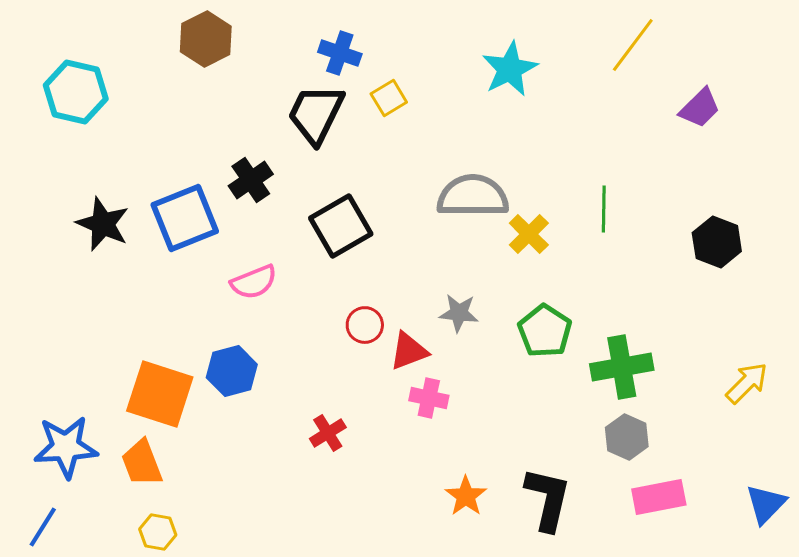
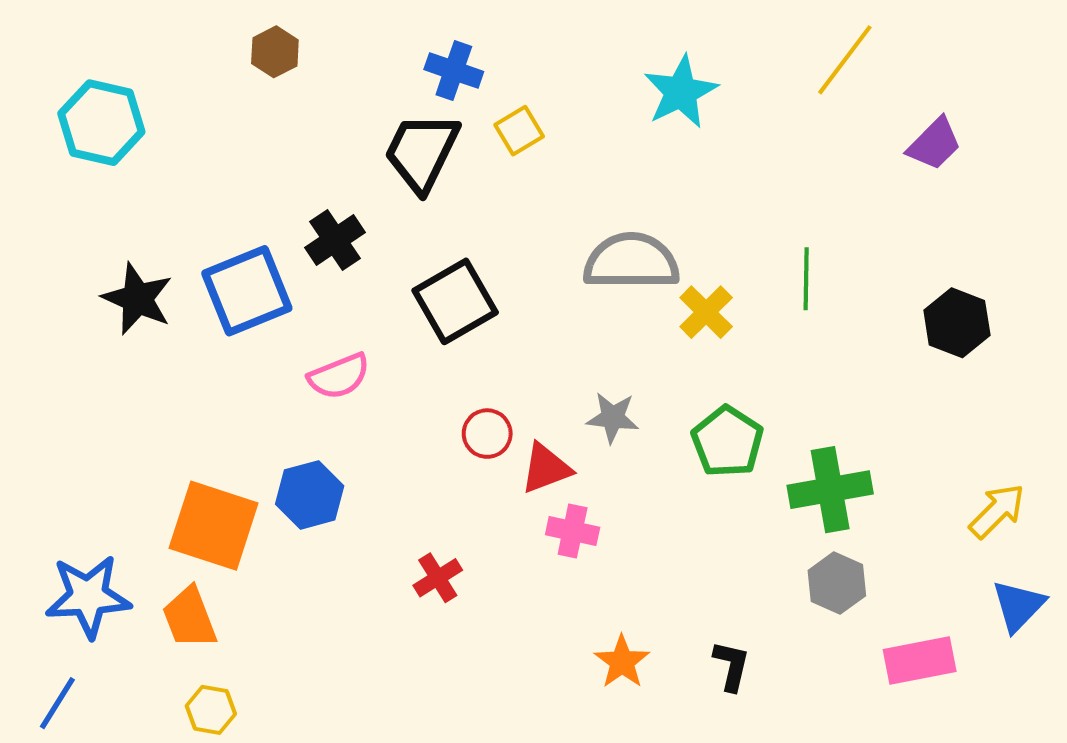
brown hexagon: (206, 39) -> (275, 52), size x0.7
pink rectangle: (659, 497) -> (920, 660), moved
black L-shape: (548, 499) -> (731, 666), size x0.6
blue triangle: (766, 504) -> (1018, 606), moved

